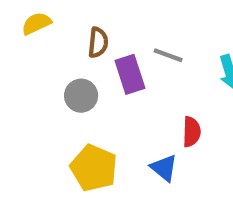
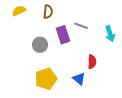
brown semicircle: (98, 43) -> (48, 12), moved
yellow pentagon: (94, 168) -> (46, 79), turned 30

